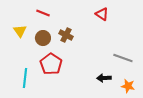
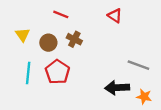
red line: (43, 13) -> (61, 14), moved
cyan line: (25, 78) -> (28, 73), moved
black arrow: (104, 78) -> (117, 88), size x1.5

